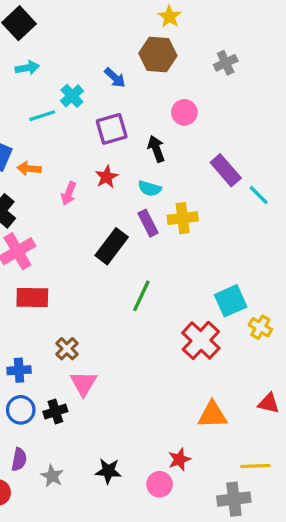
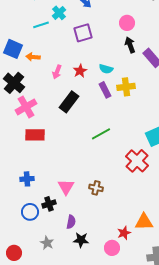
black arrow: (156, 149) -> (130, 45), moved
red star: (107, 177) -> (80, 71), moved
black rectangle: (112, 246) -> (69, 102), moved
green line: (141, 296) -> (101, 134), turned 36
brown cross: (67, 349) -> (96, 188), moved, turned -32
blue circle: (21, 410) -> (30, 212), moved
orange triangle: (212, 415) -> (144, 222), moved
purple semicircle: (19, 459) -> (71, 222), moved

